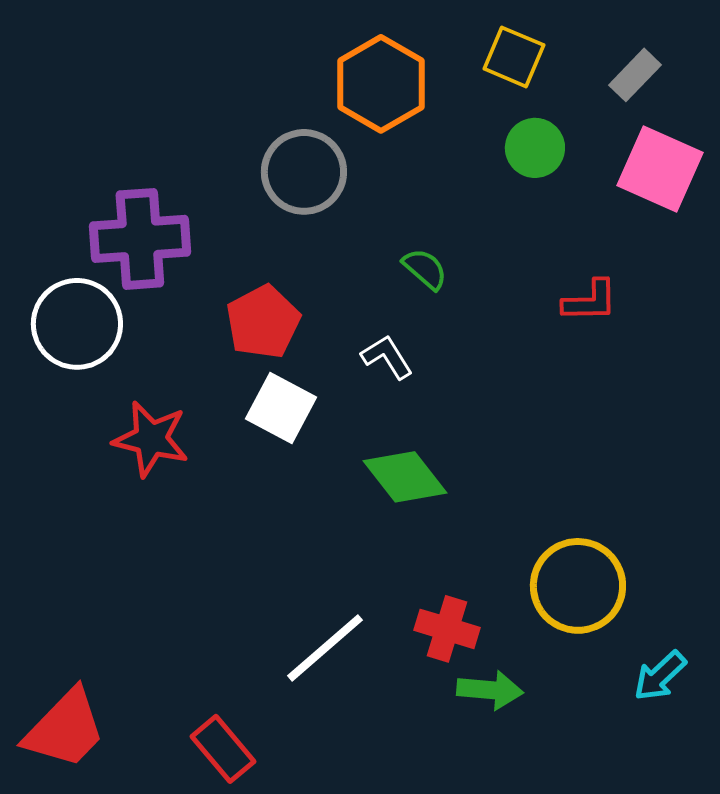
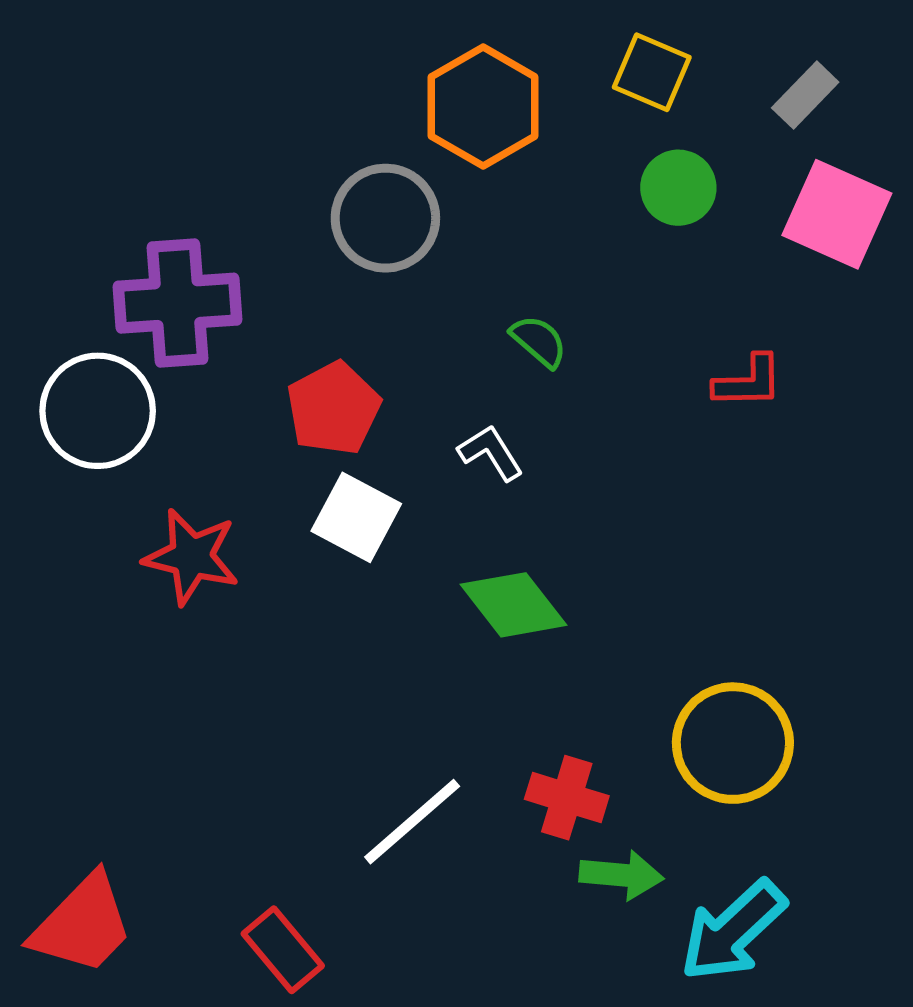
cyan arrow: (660, 676) -> (733, 931), moved, size x1.6

